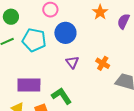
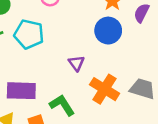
blue circle: (65, 33) -> (108, 31), moved
orange cross: (103, 63) -> (105, 89), moved, size x1.6

